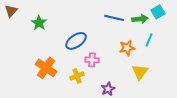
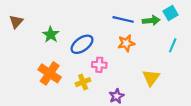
brown triangle: (11, 11) -> (16, 22), moved
green star: (39, 23) -> (51, 35), moved
cyan line: (149, 40) -> (173, 45), moved
orange star: (127, 48) -> (126, 43), moved

